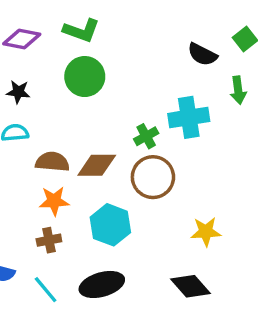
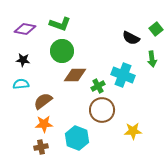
cyan cross: (189, 117) -> (123, 75), turned 30
brown semicircle: (52, 162) -> (43, 101), turned -42
brown diamond: (97, 165) -> (75, 75), moved
yellow star: (206, 232) -> (133, 131), moved

